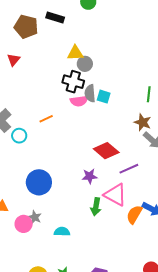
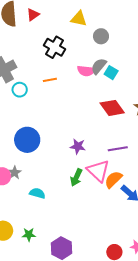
yellow triangle: (75, 53) -> (79, 19), moved
black cross: (73, 82) -> (55, 47), moved
gray semicircle: (90, 93) -> (99, 66), turned 30
red diamond: (106, 151) -> (112, 108), moved
orange semicircle: (134, 214) -> (113, 179), moved

